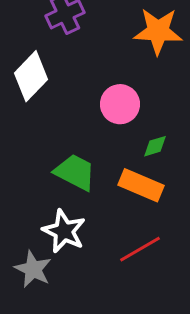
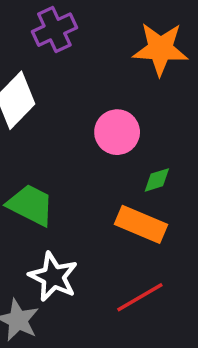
green trapezoid: (75, 172) -> (31, 205), moved

